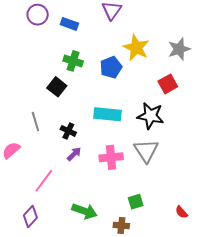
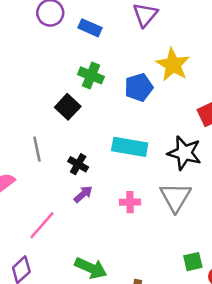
pink cross: (111, 157) -> (130, 202), size x0.7
green square: (136, 202) -> (193, 262), moved

